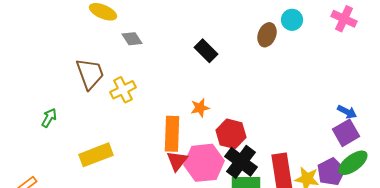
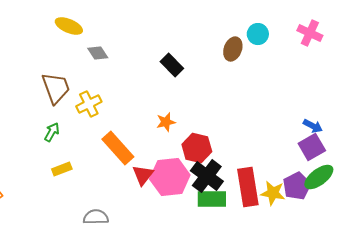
green arrow: (49, 118) -> (52, 132), moved
orange rectangle: (172, 134) -> (118, 148), moved, turned -44
yellow rectangle: (96, 155) -> (62, 169), size x0.6

